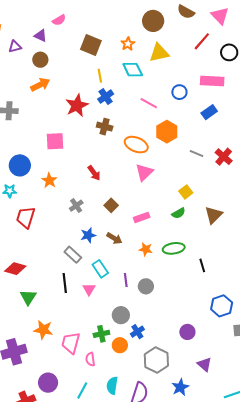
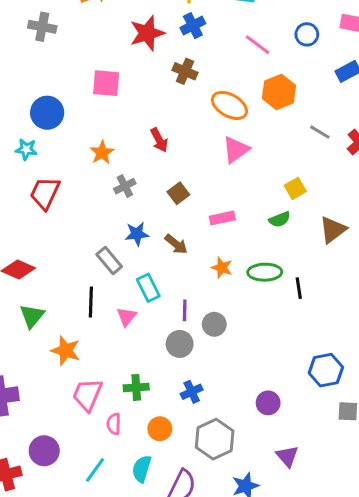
orange star: (49, 180) -> (102, 153), moved
black line: (202, 265) -> (299, 288), moved
gray circle: (121, 315) -> (180, 344), moved
orange star: (43, 330) -> (66, 351), moved
orange circle: (120, 345) -> (160, 429), moved

